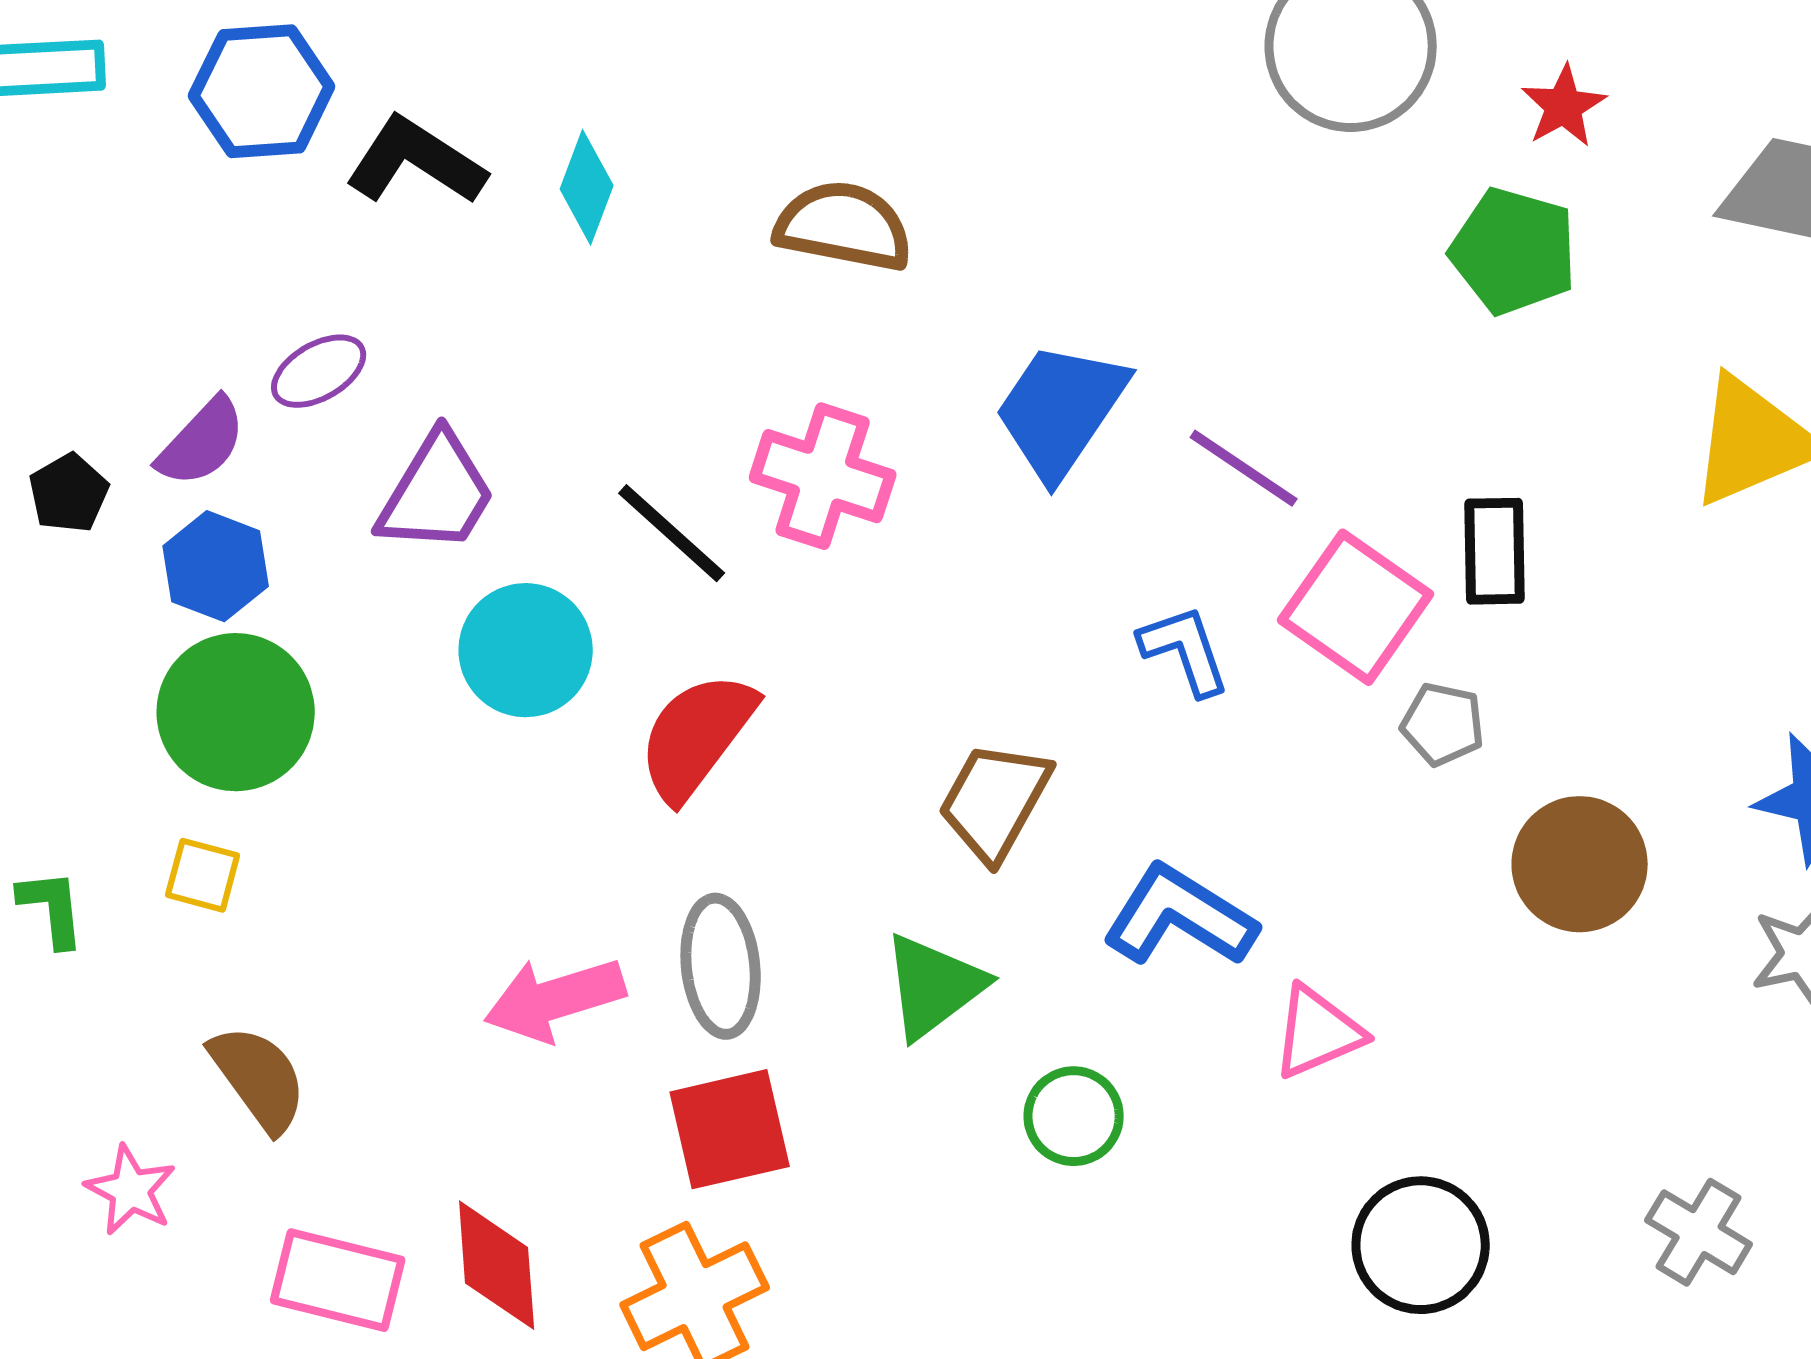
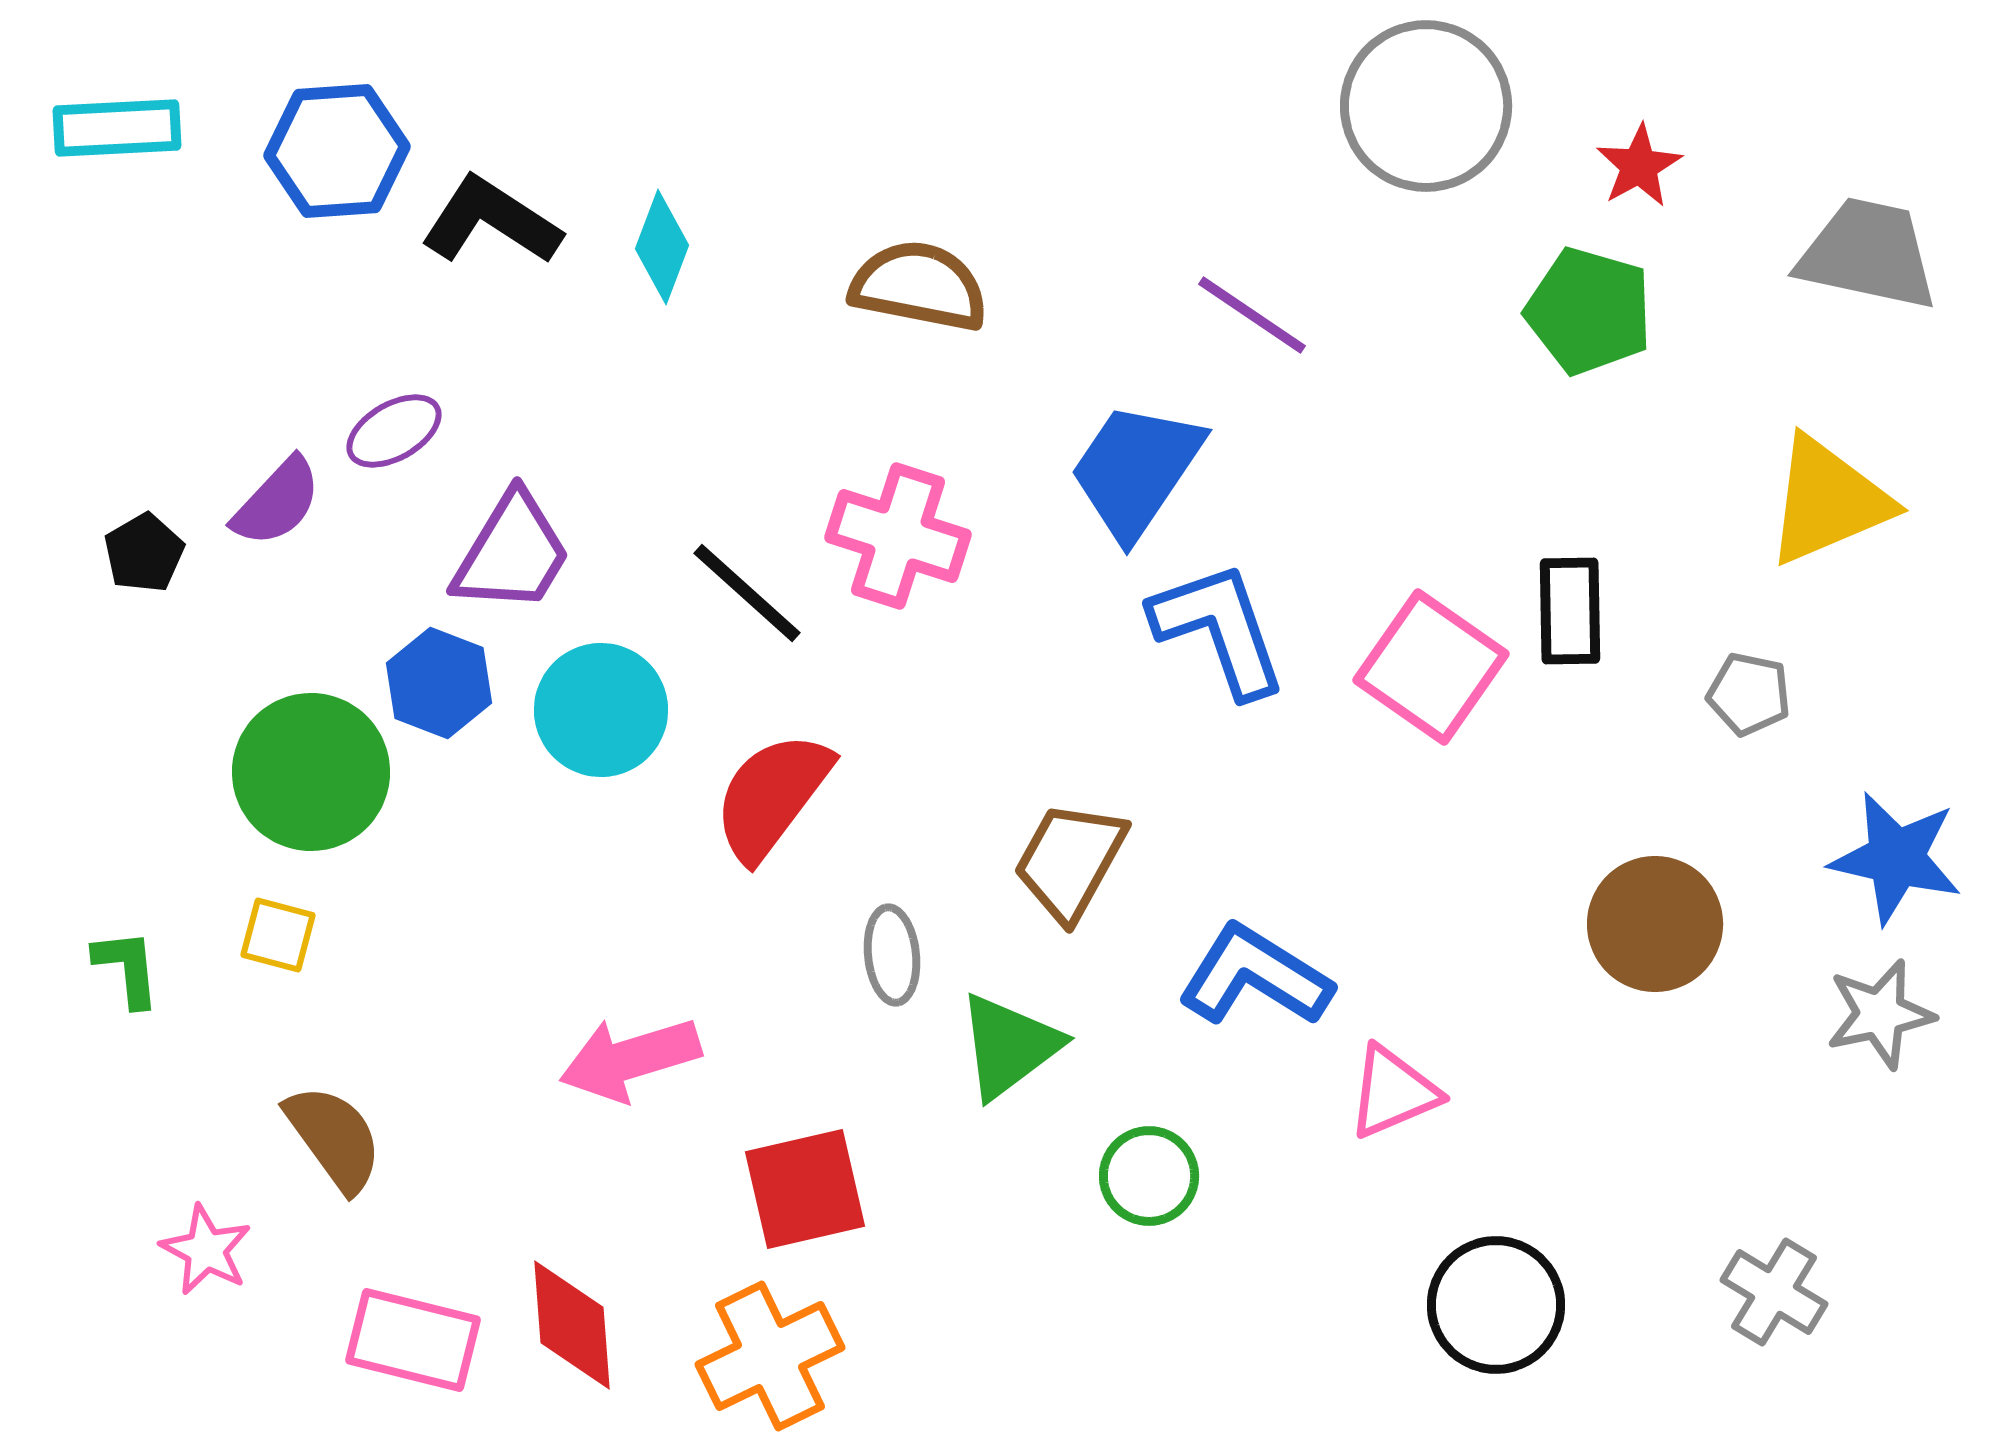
purple line: (1244, 468) -> (1252, 315), moved
blue hexagon: (216, 566) -> (439, 683), moved
blue L-shape: (1185, 650) -> (1219, 629), moved, size x1.5
gray pentagon: (1443, 724) -> (1749, 694), moved
gray ellipse: (721, 966) -> (892, 955), moved, size x0.7

